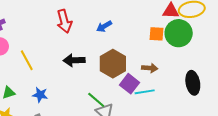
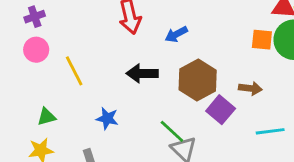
blue arrow: (104, 26) -> (176, 34), moved
cyan line: (145, 92) -> (270, 131), moved
blue star: (40, 95) -> (107, 118), moved

